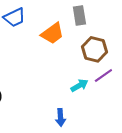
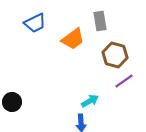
cyan arrow: (79, 85) -> (90, 101), moved

